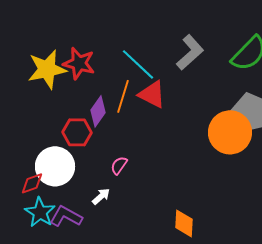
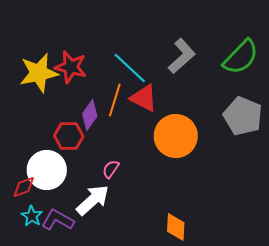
orange circle: (230, 132) -> (176, 136), moved
white arrow: (101, 196) -> (93, 200), size x1.8
cyan star: (40, 212) -> (32, 216), size x0.7

